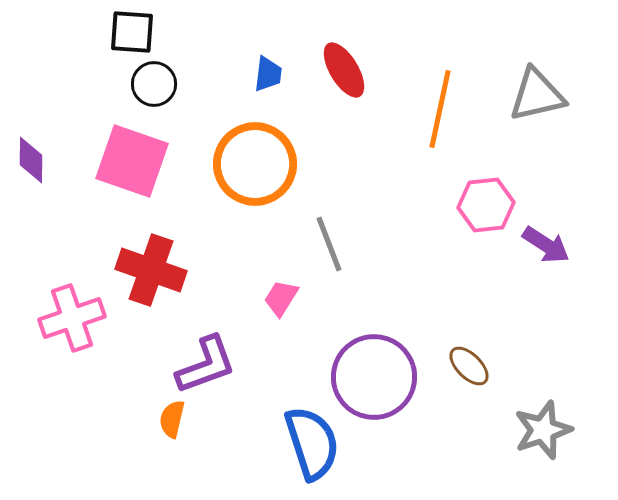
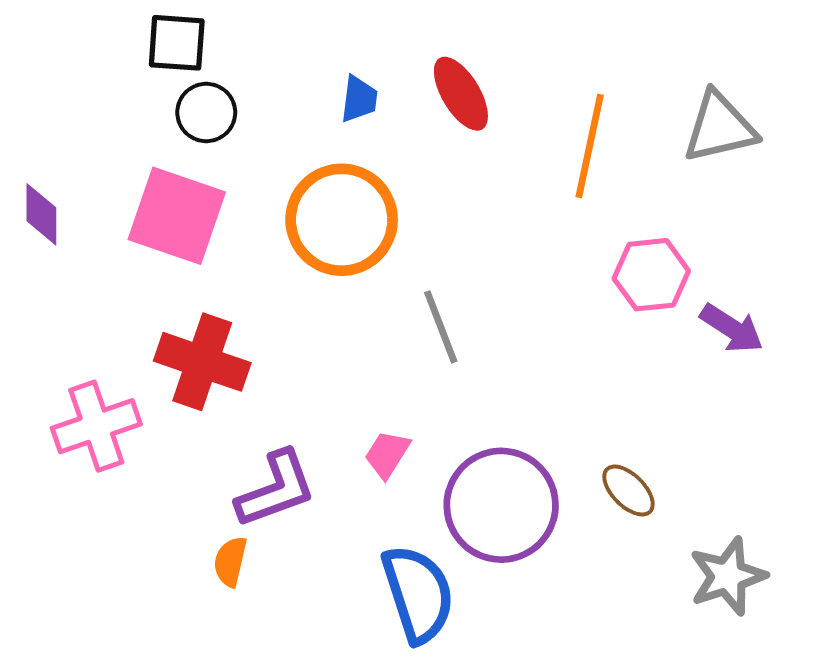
pink trapezoid: (281, 298) -> (387, 454), moved

